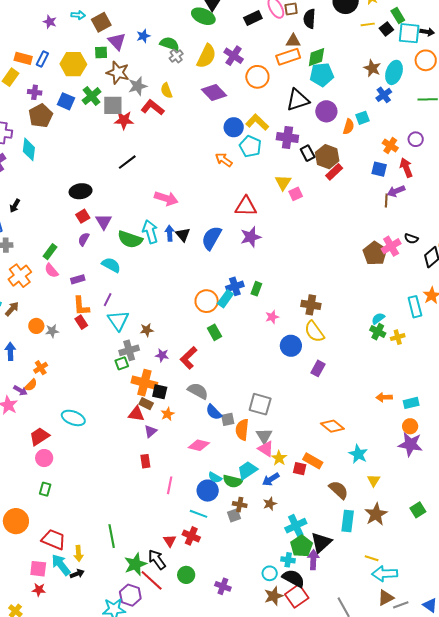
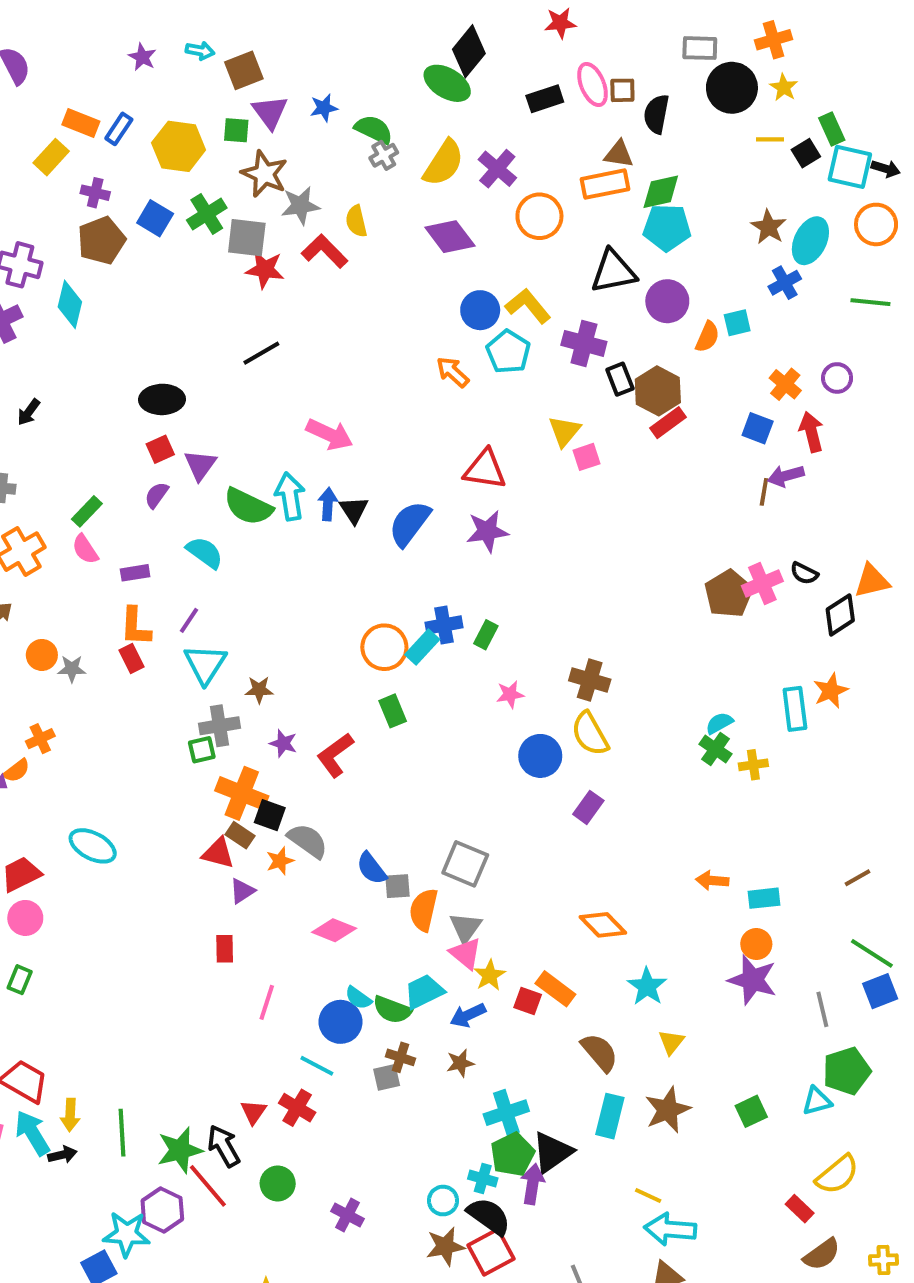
gray semicircle: (198, 391) -> (308, 841), moved
green line: (112, 536) -> (122, 1133), moved

